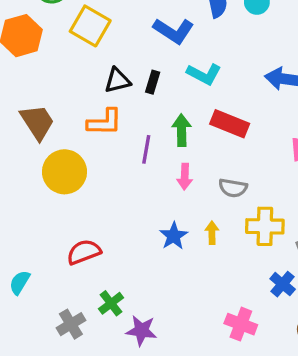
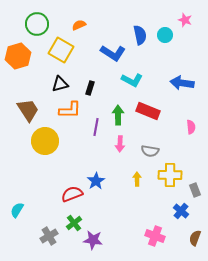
black triangle: (117, 80) -> (60, 84), moved
black rectangle: (153, 82) -> (90, 88), moved
blue star: (174, 236) -> (96, 181), moved
red semicircle: (84, 252) -> (72, 194), moved

